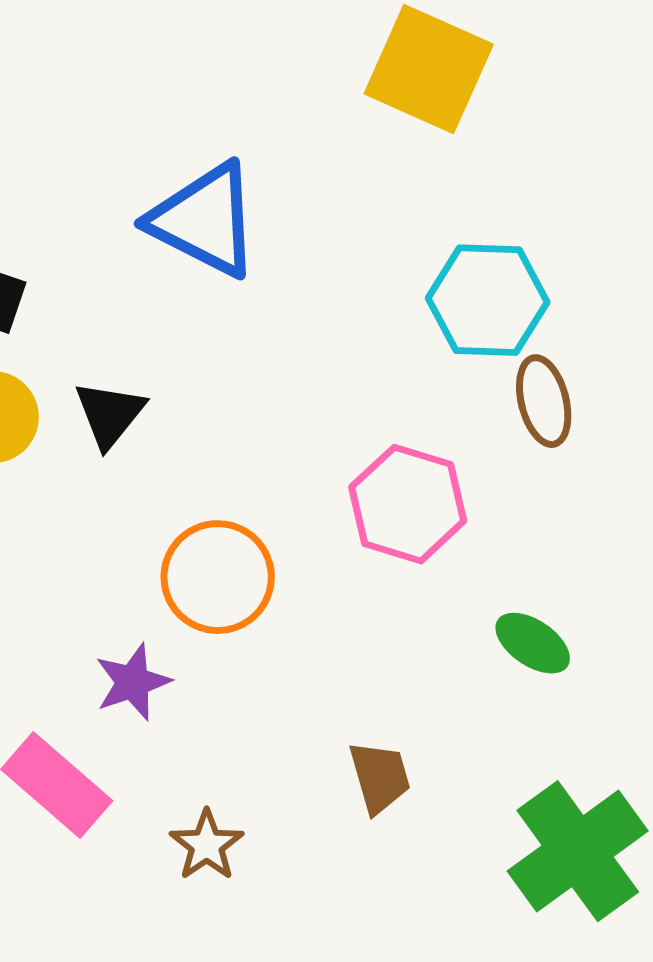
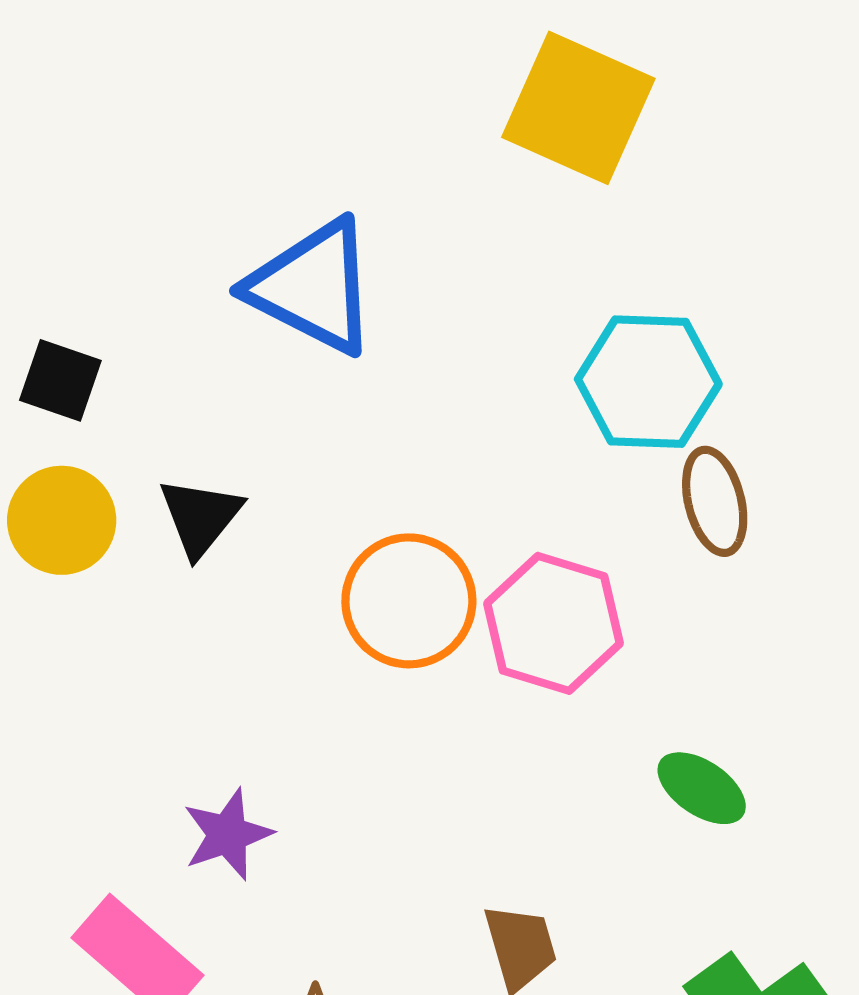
orange circle: (218, 577) -> (409, 601), moved

